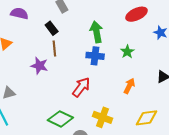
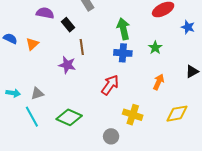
black rectangle: (52, 28) -> (68, 25), moved
green diamond: (60, 119) -> (69, 117), moved

